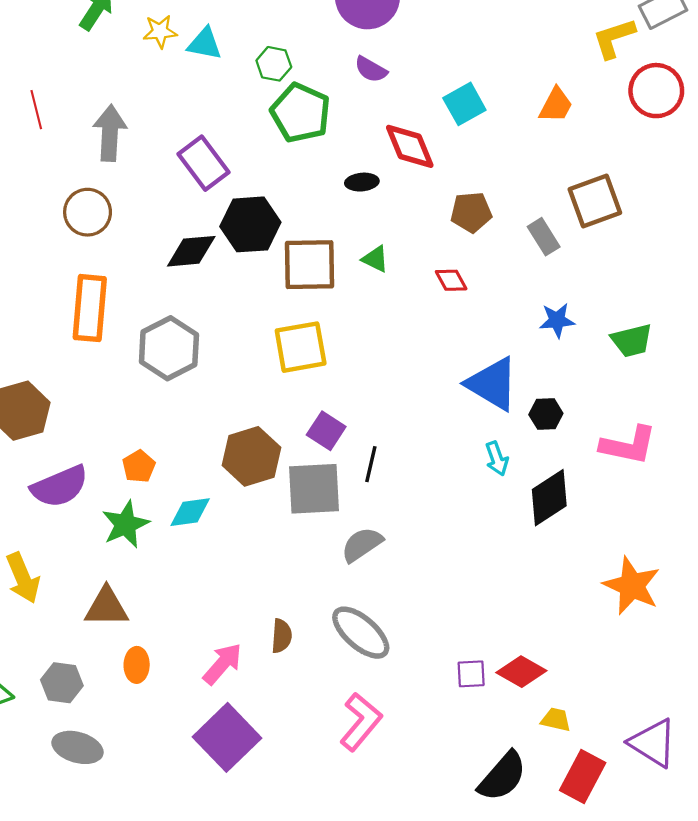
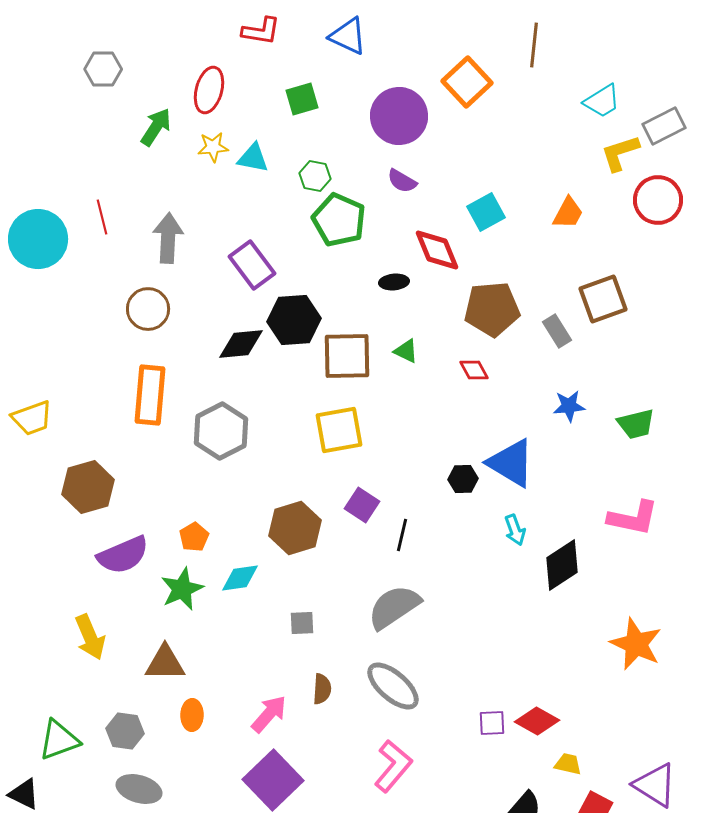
brown pentagon: (471, 212) -> (492, 309), size x1.5
black hexagon: (546, 414) -> (463, 479), moved
gray square: (314, 489) -> (302, 623), moved, size x0.5
gray semicircle: (362, 544) -> (394, 607), size x1.4

